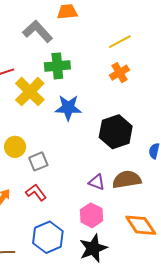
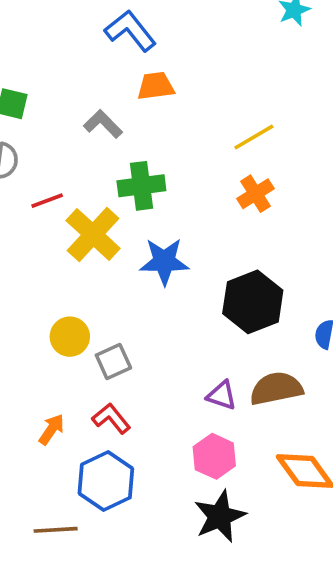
gray L-shape: (38, 31) -> (103, 124), size x0.7
blue hexagon: (48, 237) -> (106, 481), moved

